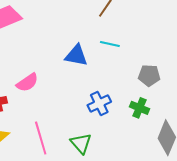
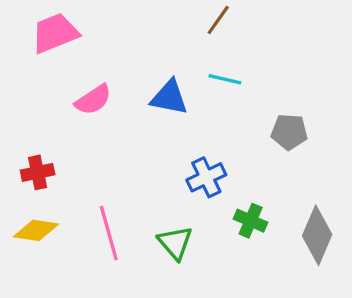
pink semicircle: (27, 82) -> (93, 100), moved
green cross: (139, 108) -> (251, 221), moved

